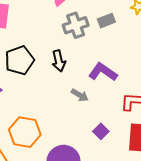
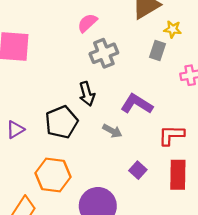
gray rectangle: (106, 21) -> (157, 50), moved, turned -48
black pentagon: (19, 60) -> (62, 122), moved

